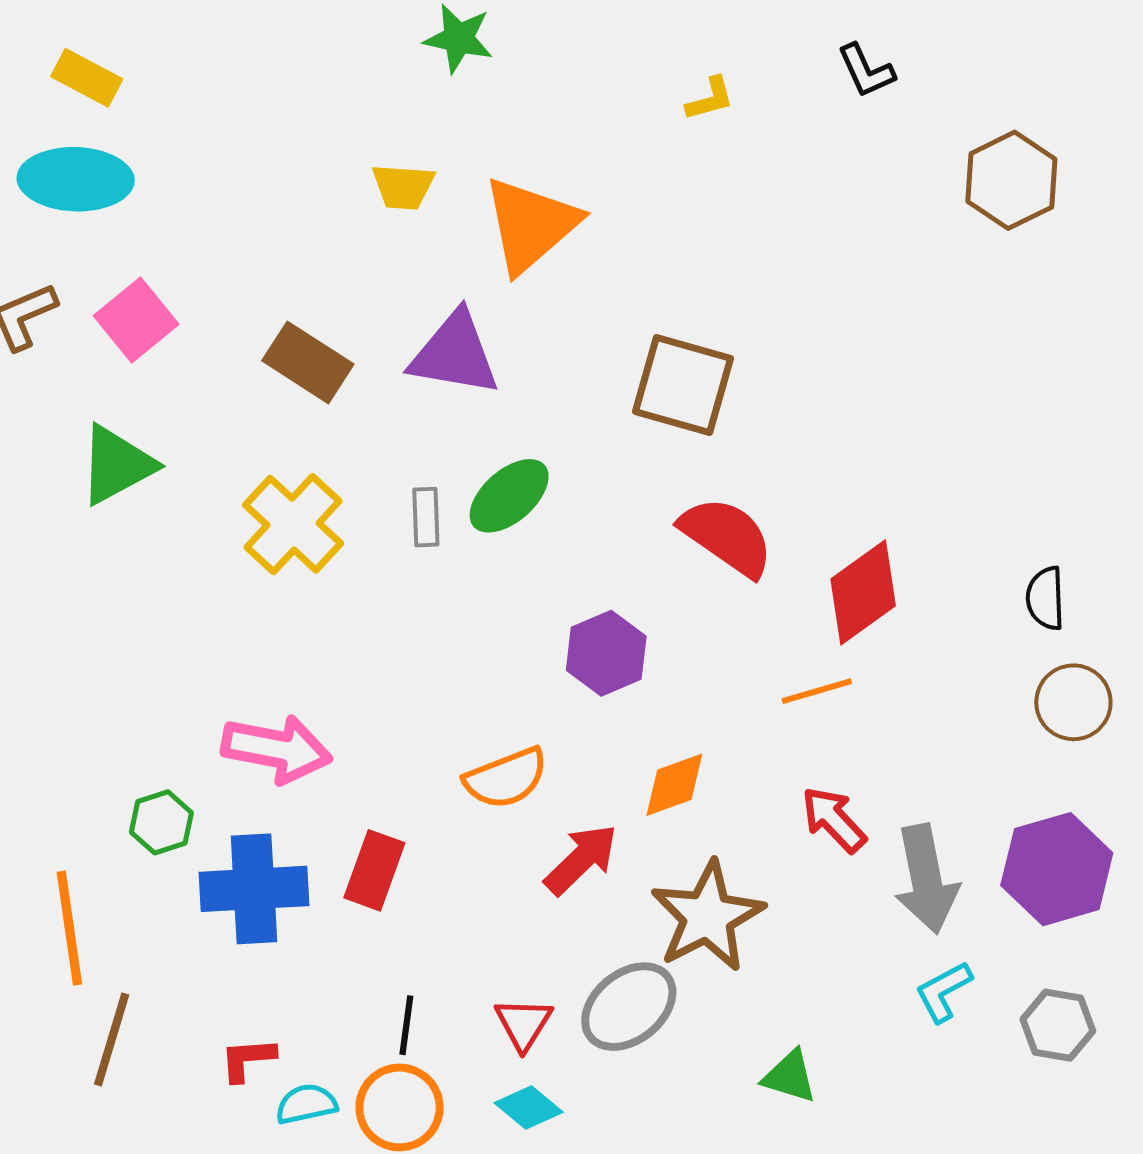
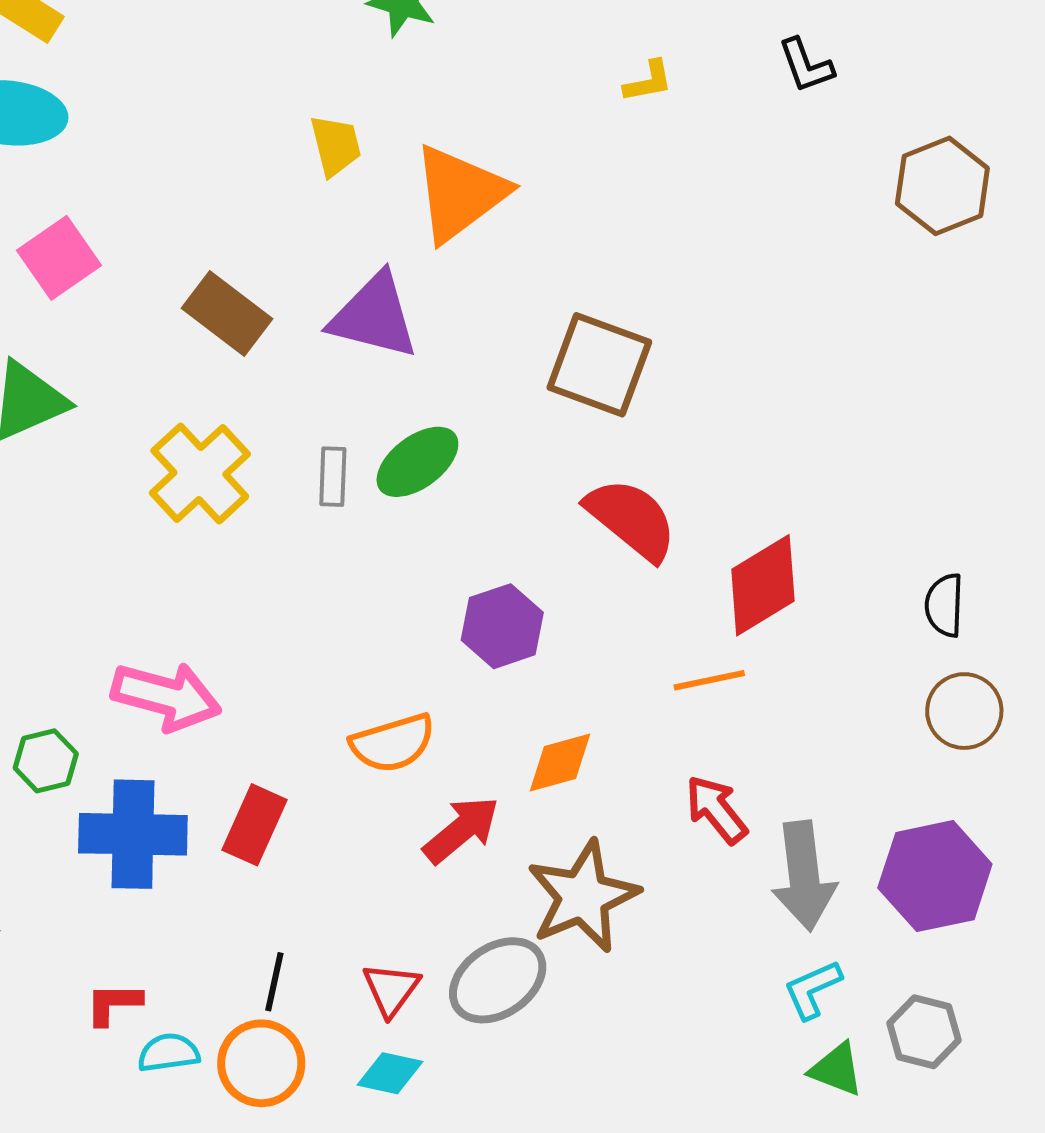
yellow trapezoid: (403, 187) -> (336, 145), turned -112
green triangle: (790, 1076) -> (836, 1069), moved
cyan diamond: (529, 1108) -> (390, 1073), turned -32

